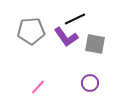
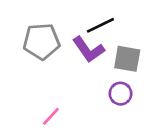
purple circle: (90, 83) -> (121, 94), moved

